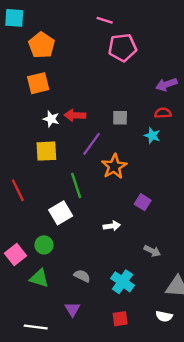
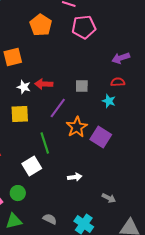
orange pentagon: (42, 45) -> (41, 25), moved
purple square: (143, 202) -> (101, 137), moved, size x1.5
green triangle: (39, 278) -> (14, 221), turned -30

